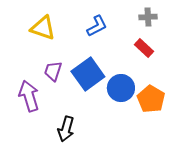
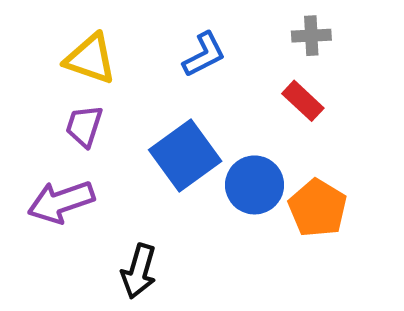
purple trapezoid: (53, 71) -> (84, 126), moved
purple arrow: (29, 96) -> (61, 202), turned -92

